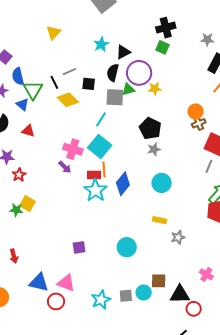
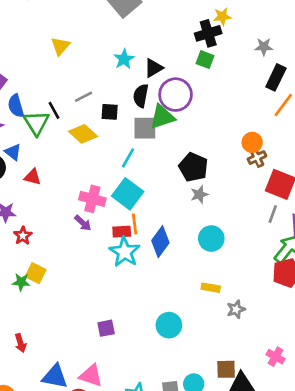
black line: (54, 82) -> (54, 110), moved
green triangle: (128, 89) -> (162, 117), size x1.5
yellow star: (155, 89) -> (222, 16), moved
blue triangle: (22, 104) -> (13, 152), moved
brown square: (159, 281) -> (226, 369), moved

